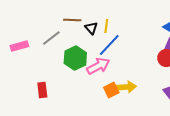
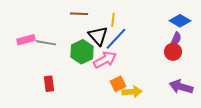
black triangle: (91, 28) -> (98, 36), moved, size x1.5
gray line: (51, 38) -> (46, 43), moved, turned 48
yellow arrow: (126, 87) -> (132, 92), moved

